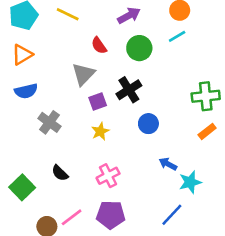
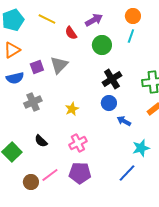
cyan line: (177, 36) -> (131, 36), turned -40
red semicircle: (99, 45) -> (71, 33), moved
black cross: (129, 90) -> (112, 79), moved
purple square: (98, 101) -> (37, 67), moved
gray cross: (49, 122) -> (33, 102), turned 30
blue arrow: (168, 164) -> (124, 121), moved

